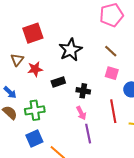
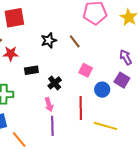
black star: (70, 50) -> (49, 40), size x0.7
brown line: (111, 51) -> (75, 41), moved
black cross: (83, 91) -> (55, 83), turned 32

